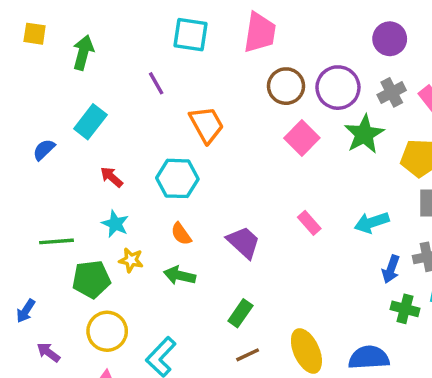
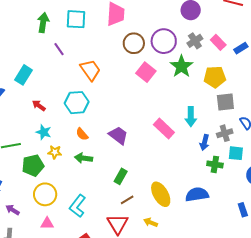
green arrow: (83, 52) -> (43, 23), moved
cyan arrow: (372, 222) -> (191, 117), turned -66
pink rectangle: (309, 223) -> (164, 129), moved, size x1.5

